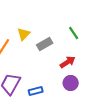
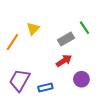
gray rectangle: (45, 44) -> (66, 39), moved
red arrow: (68, 62) -> (64, 61), moved

